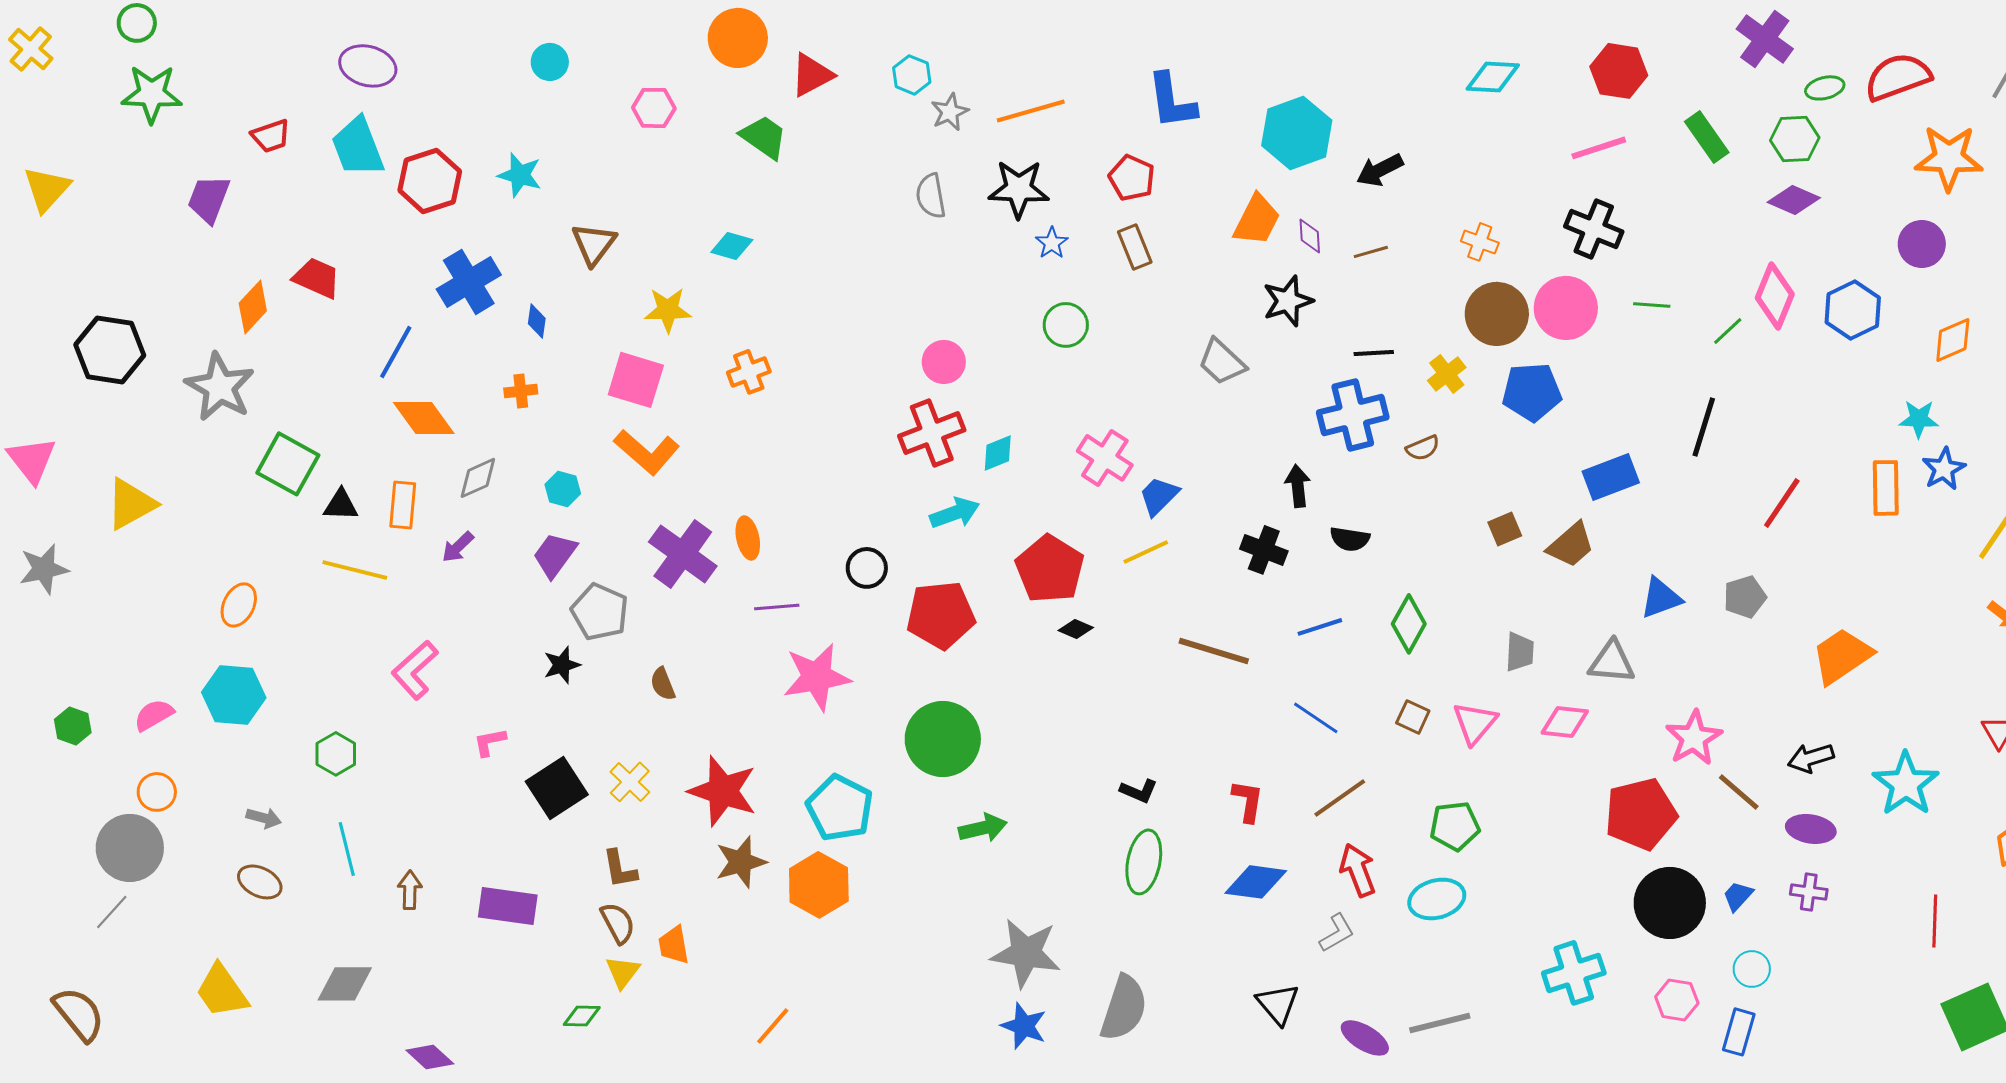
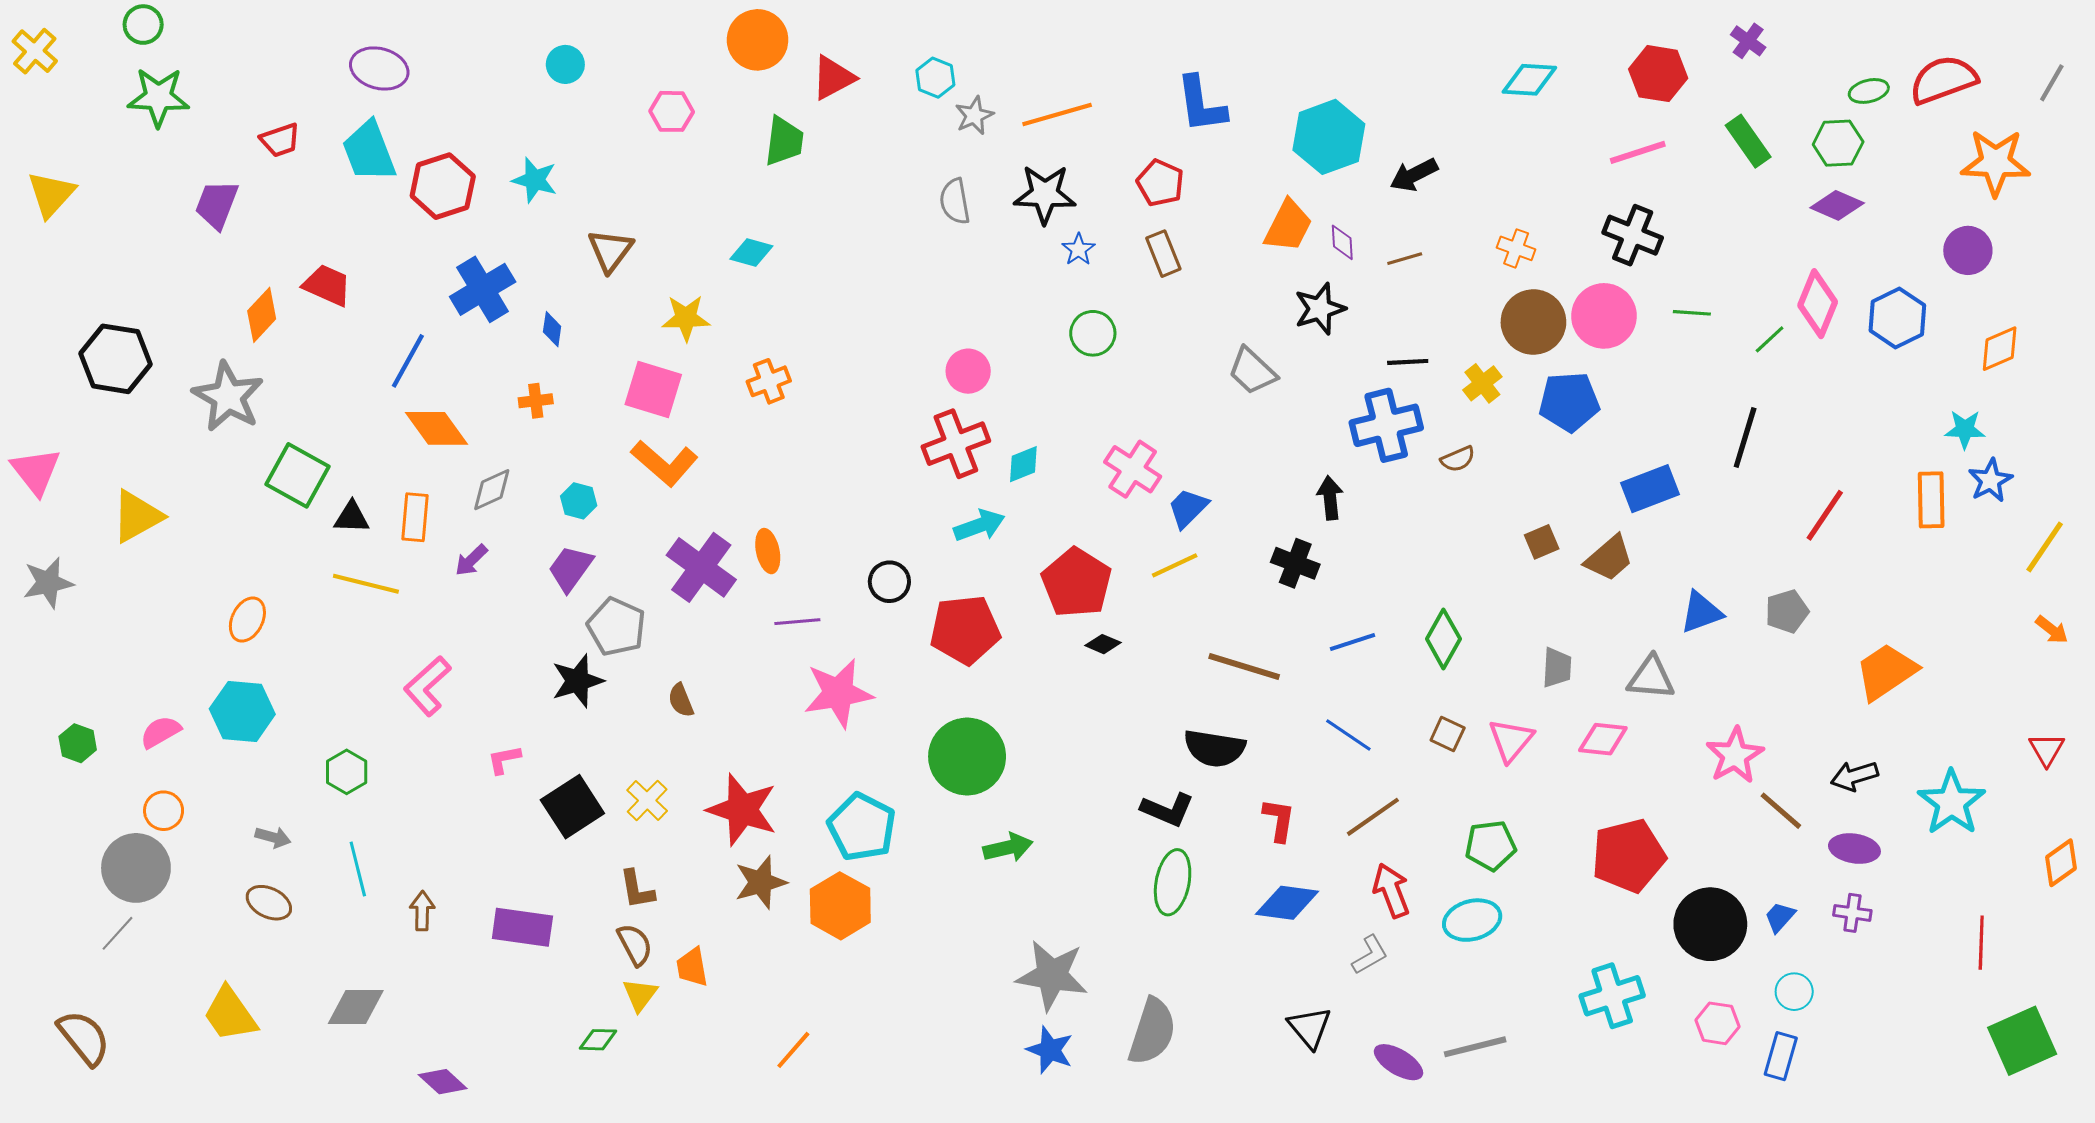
purple cross: (1765, 39) -> (1748, 41), moved, size x0.6
green trapezoid: (764, 137) -> (784, 141), turned 62
black semicircle: (1350, 539) -> (1214, 748), moved, size x1.5
black star: (562, 665) -> (578, 681), size x1.4
black L-shape: (1139, 791) -> (1167, 810), size x1.4
red pentagon: (1641, 814) -> (1629, 856), moved

